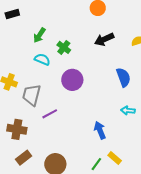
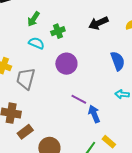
green cross: (64, 47) -> (58, 31), turned 32
purple line: (50, 114) -> (79, 99), moved, turned 56
brown rectangle: (24, 158) -> (25, 132), moved

